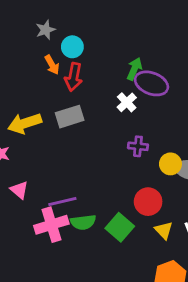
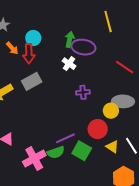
cyan circle: (72, 47) -> (33, 38), moved
yellow circle: (170, 164) -> (111, 111), moved
purple line: (62, 201) -> (65, 138), moved

